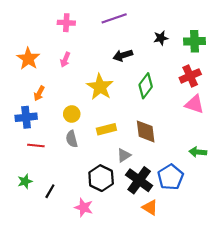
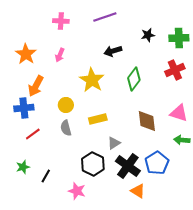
orange arrow: (39, 93) -> (36, 86), size x1.5
pink triangle: (194, 104) -> (179, 113), moved
brown diamond: (146, 131) -> (147, 121), moved
red line: (36, 146) -> (33, 134), turned -42

